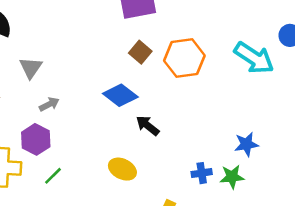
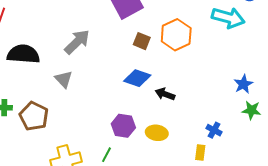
gray arrow: (49, 104) -> (77, 42), moved, size x1.8
purple hexagon: (36, 139) -> (123, 126), moved
blue cross: (202, 173) -> (214, 130), moved, turned -35
green star: (232, 177) -> (251, 110), moved, turned 30

